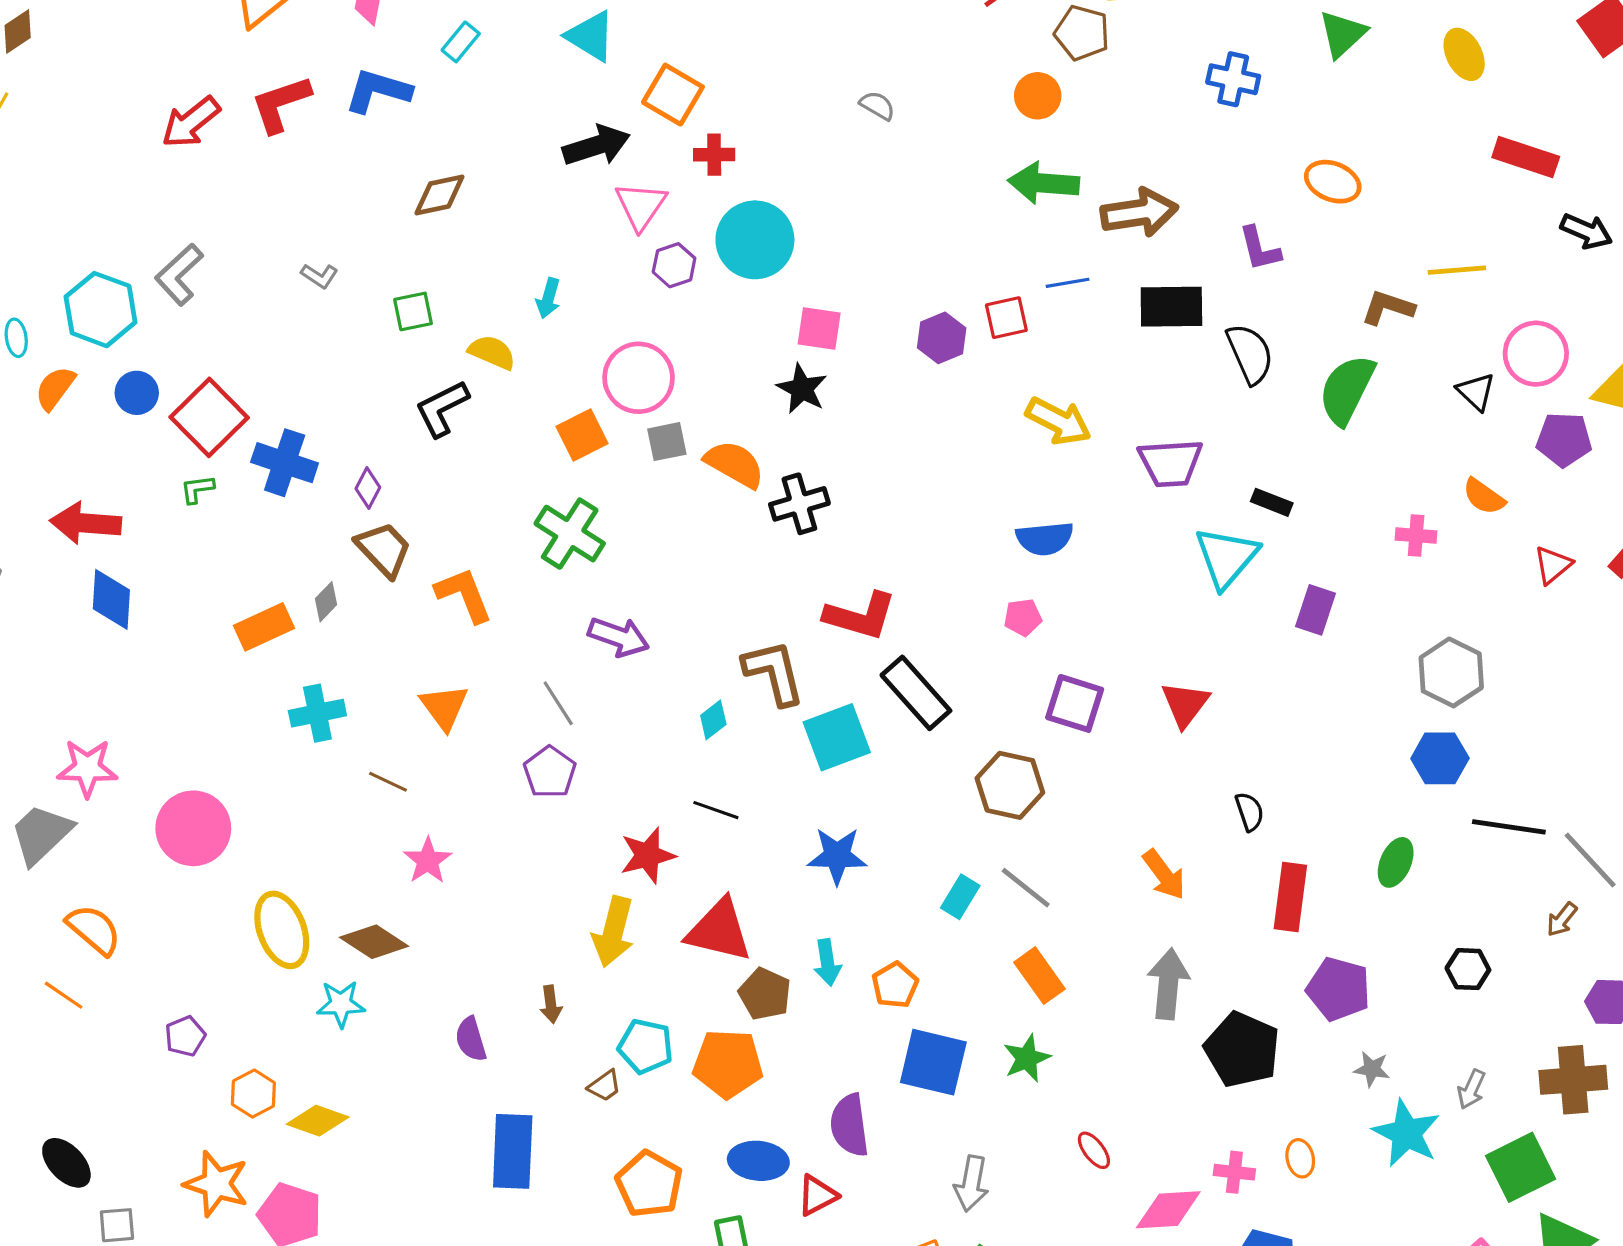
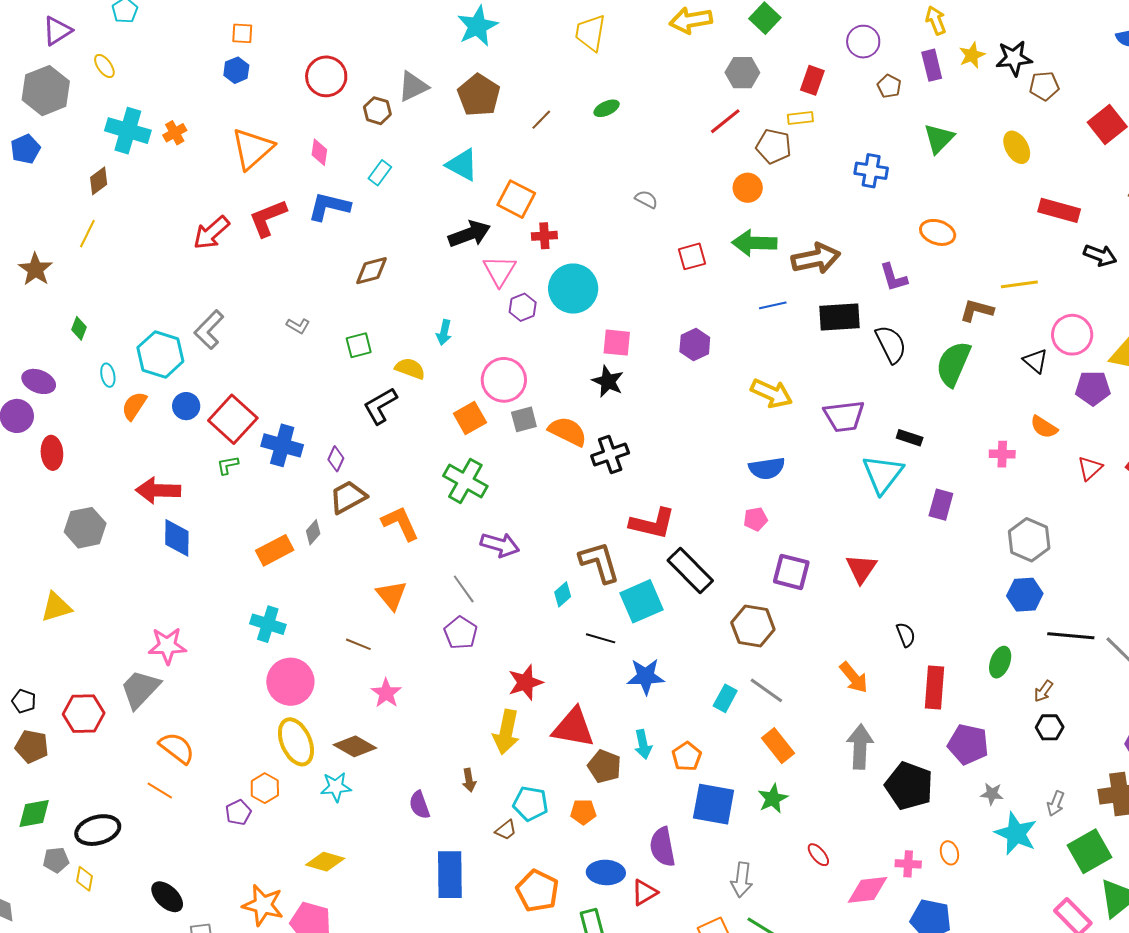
red square: (1006, 318) -> (692, 256), moved
brown trapezoid: (384, 549) -> (348, 497), turned -72
cyan cross: (317, 713) -> (268, 624), moved, turned 32
black line: (716, 810) -> (601, 638), moved
pink circle: (193, 828) -> (290, 682), moved
brown arrow: (1562, 919) -> (1043, 691), moved
orange pentagon: (728, 1064) -> (583, 812), size x0.6
orange hexagon: (253, 1094) -> (265, 788), moved

